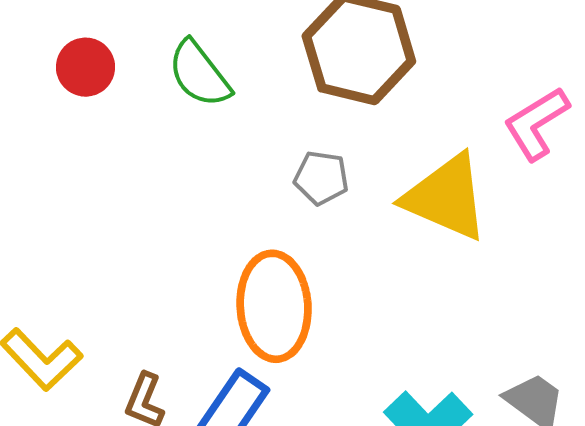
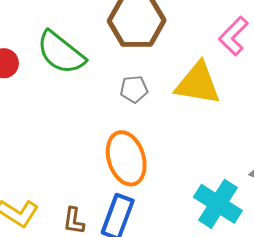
green semicircle: (199, 74) -> (61, 53), size x1.4

